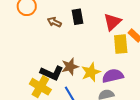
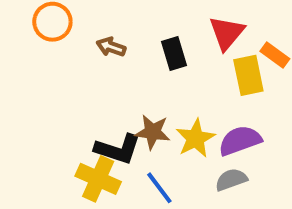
black rectangle: (77, 17) -> (174, 54), moved
brown star: (70, 67) -> (153, 132), turned 30

